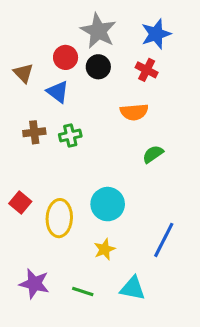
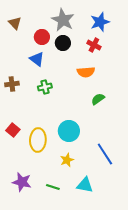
brown triangle: (23, 73) -> (15, 23), moved
brown cross: (34, 132) -> (12, 84), moved
blue line: (164, 240) -> (105, 154), turned -60

